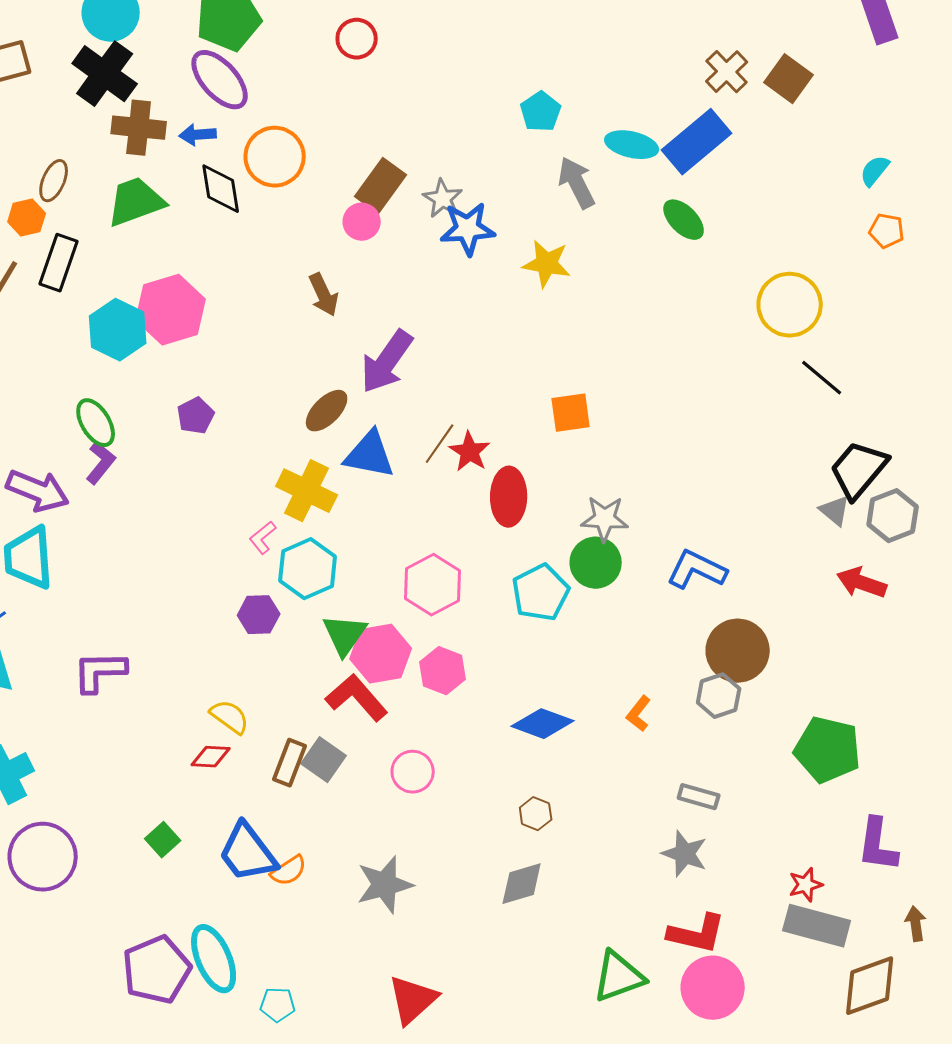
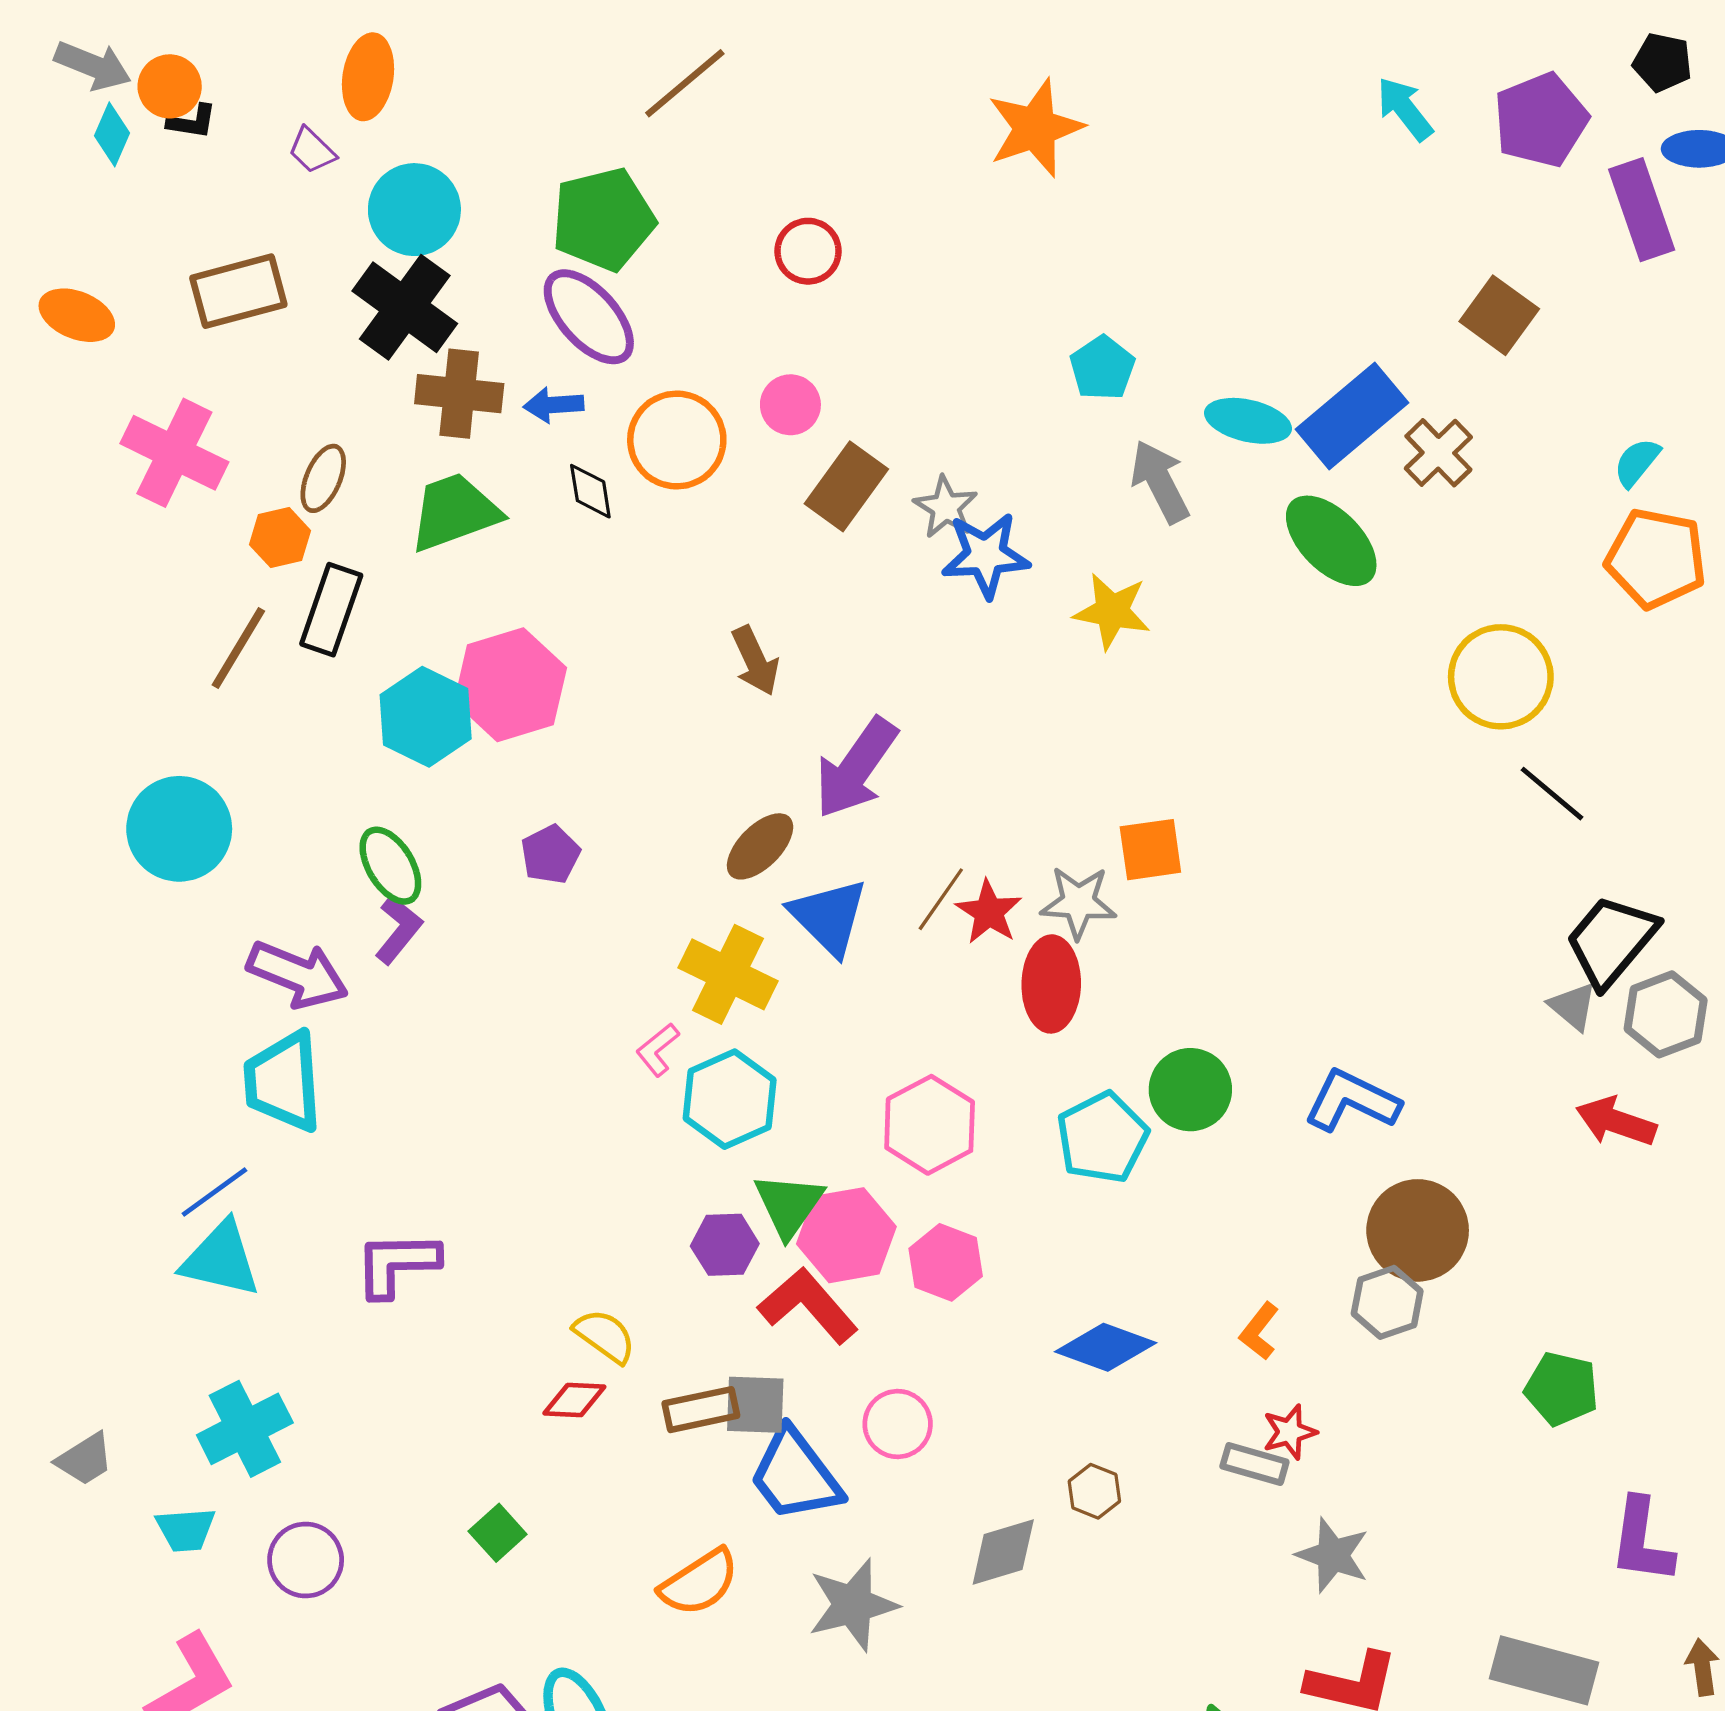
brown cross: (727, 72) -> (1438, 453), moved
black diamond: (221, 189) -> (590, 491), size x0.7
green ellipse: (684, 220) -> (1331, 541), size x1.4
pink circle: (362, 222) -> (790, 405), moved
orange pentagon: (887, 231) -> (1656, 558), size x1.8
blue triangle: (370, 455) -> (829, 917), turned 34
gray star: (605, 519) -> (1078, 902), moved
purple hexagon: (259, 615) -> (725, 1245), moved
green pentagon: (828, 750) -> (1562, 1389), size x0.7
gray square: (324, 760) -> (755, 1405), turned -33
brown rectangle: (290, 763) -> (701, 1410), turned 57
gray rectangle: (699, 797) -> (1254, 1464), moved
blue trapezoid: (248, 853) -> (795, 1475), moved
purple circle: (43, 857) -> (306, 1560), size x0.7
orange semicircle: (289, 871) -> (699, 1582), size x1.4
gray diamond: (522, 884) -> (1003, 1552), moved
red star: (806, 885) -> (1290, 1432), moved

